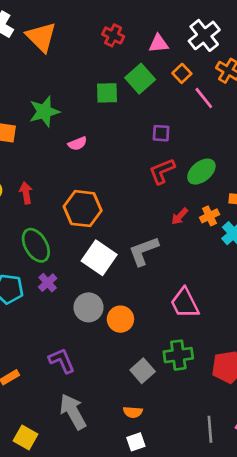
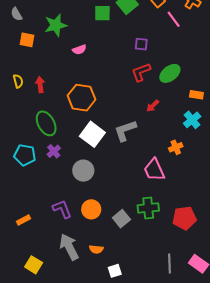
orange cross: (209, 216) -> (176, 147), moved
orange circle: (120, 319) -> (91, 209), moved
orange semicircle: (133, 412) -> (96, 249), moved

